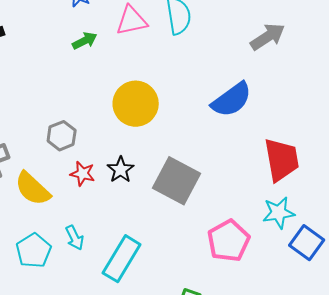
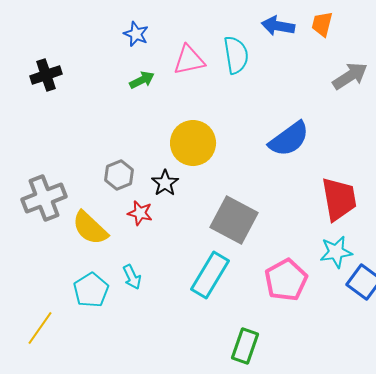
gray arrow: (268, 37) -> (350, 76), moved
black star: (121, 170) -> (165, 183), moved
cyan rectangle: (122, 259) -> (210, 275), moved

